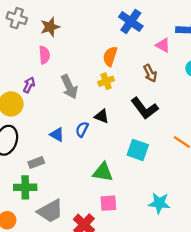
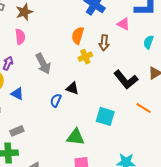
brown arrow: (150, 73) -> (104, 43), moved, turned 35
yellow cross: (106, 81) -> (85, 57), moved
black L-shape: (145, 108) -> (126, 80), moved
blue triangle: (57, 135) -> (17, 94), moved

